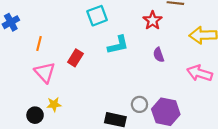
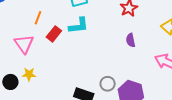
orange line: (39, 43) -> (38, 18), moved
cyan L-shape: (118, 45) -> (79, 26), moved

